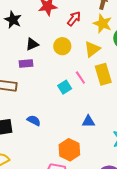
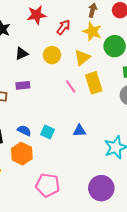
purple rectangle: (26, 63) -> (23, 85), moved
cyan square: (65, 87) -> (47, 132), moved, turned -32
orange hexagon: (69, 150) -> (22, 154), moved

